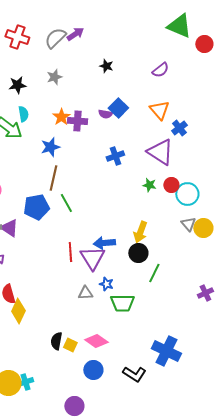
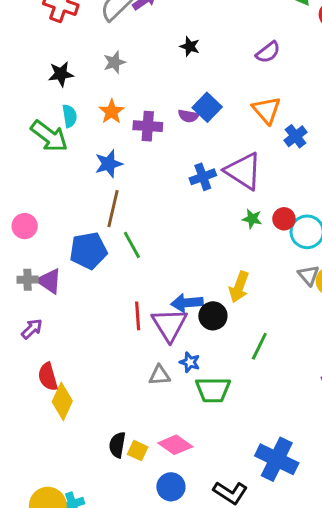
orange star: (61, 117) -> (112, 112), moved
purple triangle: (160, 152) -> (243, 171), moved
black circle: (138, 253) -> (213, 316), moved

